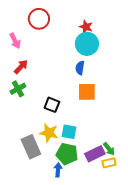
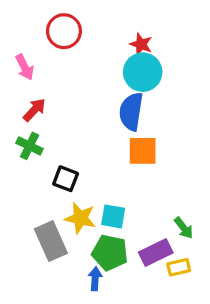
blue semicircle: (80, 68) -> (131, 111), size x1.6
green cross: (18, 89) -> (30, 146), turned -35
black square: (52, 105) -> (66, 179), moved
green arrow: (109, 149) -> (184, 228), moved

